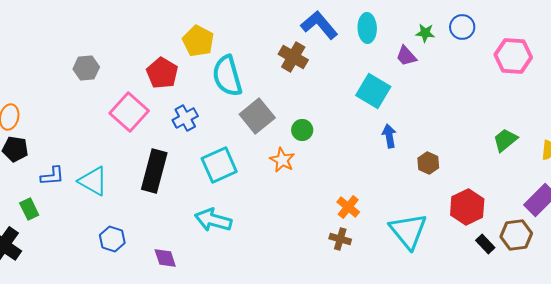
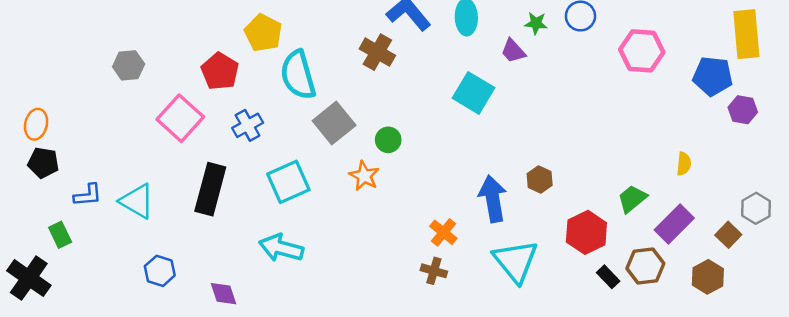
blue arrow: (389, 136) -> (493, 199), moved, size x1.6
green trapezoid: (505, 140) -> (632, 199), moved

